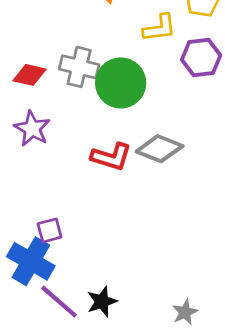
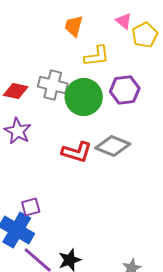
yellow L-shape: (160, 28) -> (97, 56), moved
purple hexagon: (201, 57) -> (125, 90), moved

